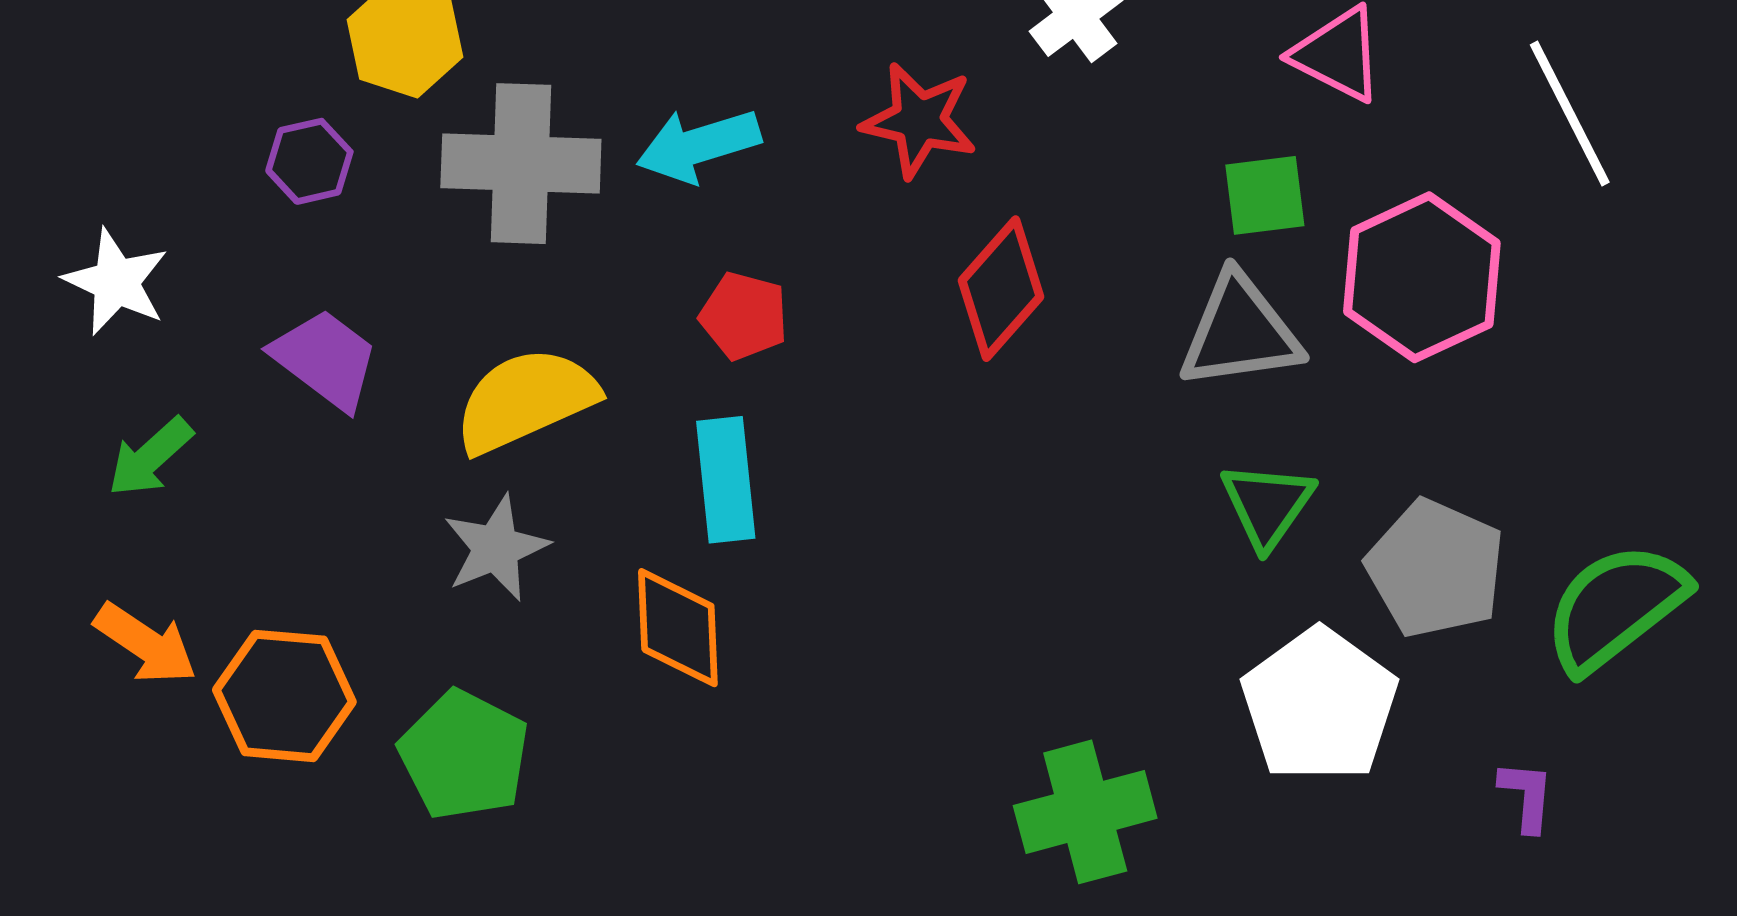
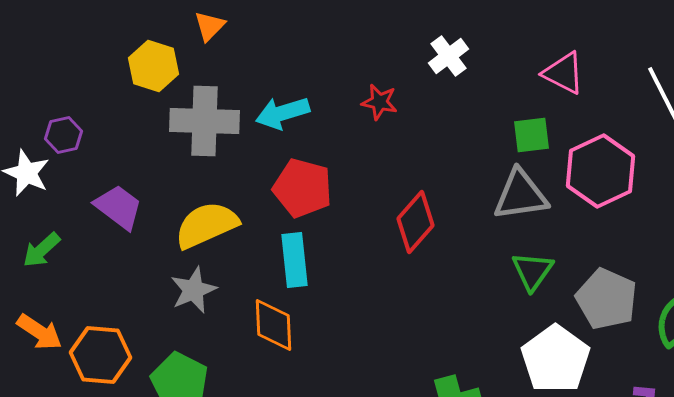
red star: (919, 120) -> (380, 102), size x0.7
purple hexagon: (309, 161) -> (64, 135), moved
red diamond: (1001, 289) -> (416, 222), moved
red pentagon: (744, 316) -> (302, 188), size x1.5

